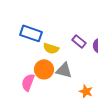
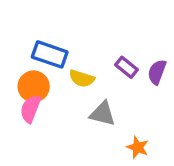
orange circle: (44, 69) -> (34, 86), moved
pink semicircle: (28, 82) -> (30, 109), moved

